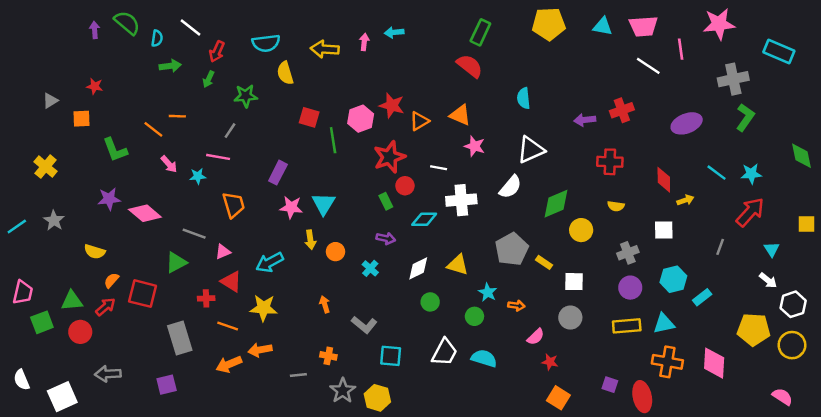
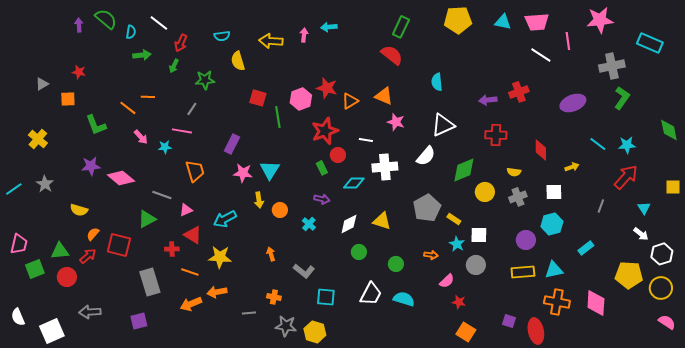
cyan semicircle: (266, 43) -> (222, 36), size x0.7
red cross: (610, 162) -> (496, 135), moved
red diamond: (664, 180) -> (541, 150), moved
gray cross: (628, 253) -> (518, 197), moved
cyan hexagon: (673, 279) -> (552, 224), moved
cyan star: (488, 292) -> (457, 244), moved
gray star: (343, 391) -> (286, 326), turned -30
pink semicircle: (782, 397) -> (667, 322), moved

